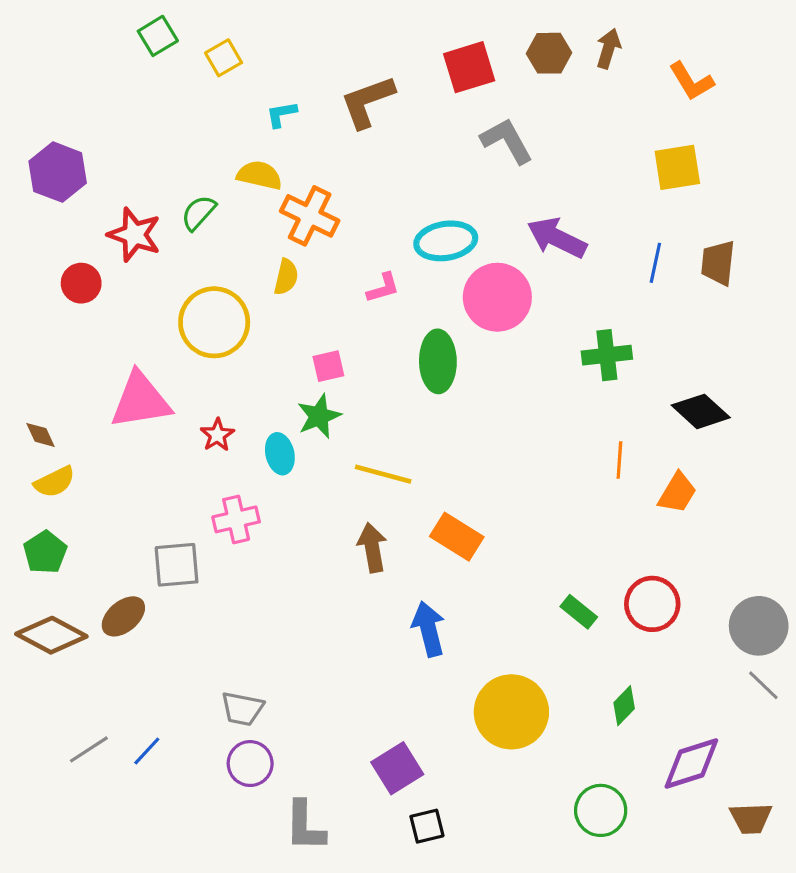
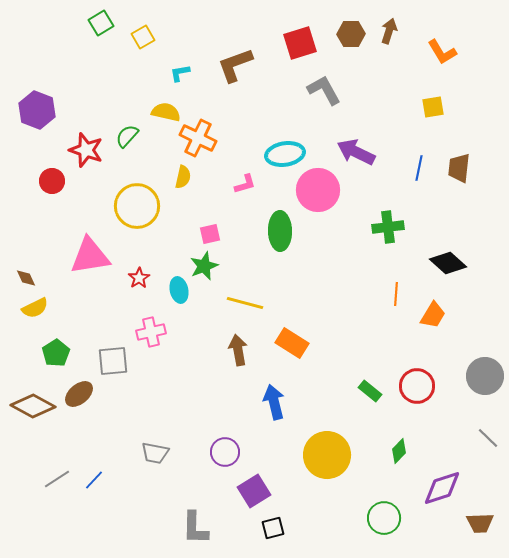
yellow square: (677, 167) -> (433, 107), size x0.7
green pentagon: (45, 552) -> (56, 353), moved
gray circle: (759, 626) -> (485, 376), moved
purple circle: (250, 764) -> (225, 452), moved

